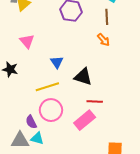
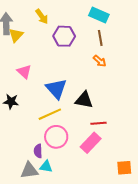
blue triangle: (57, 62) -> (56, 89), size x1.6
purple semicircle: (31, 122) -> (38, 151), turned 32

